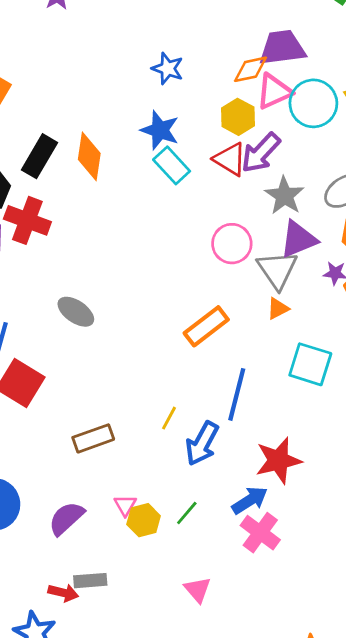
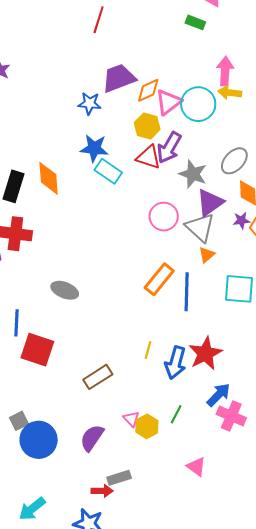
purple trapezoid: (282, 48) -> (119, 78), moved
blue line: (237, 394) -> (187, 292), moved
red star: (278, 460) -> (205, 353), moved

